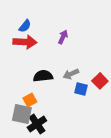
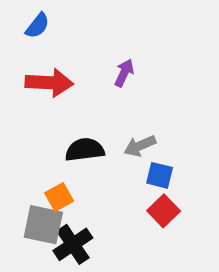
blue semicircle: (25, 26) -> (37, 26), moved
red square: (100, 81) -> (164, 211), moved

